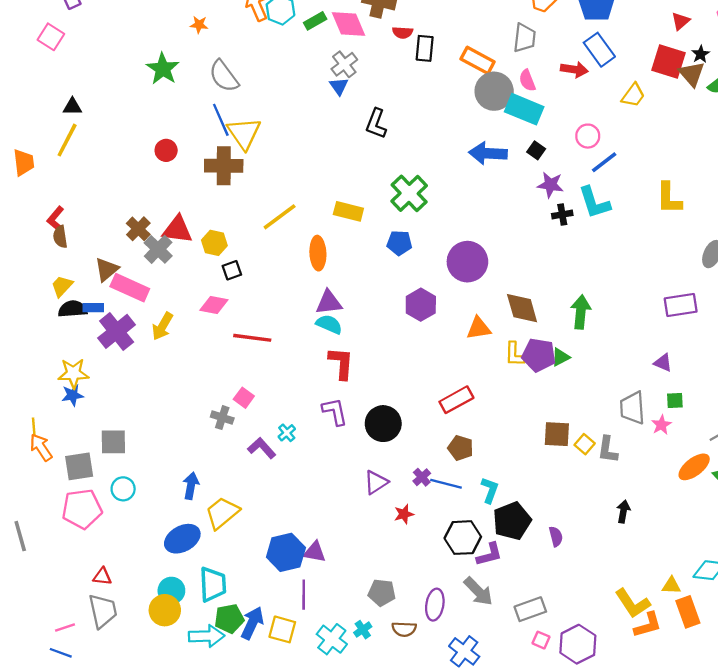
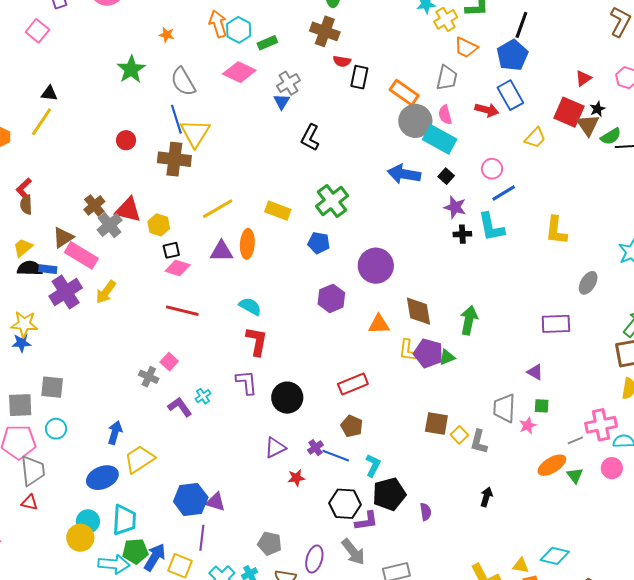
pink diamond: (348, 24) -> (239, 72), moved, turned -48
purple triangle: (329, 302) -> (221, 251), moved
pink diamond: (214, 305) -> (178, 268), moved
gray trapezoid: (103, 611) -> (33, 471), moved

